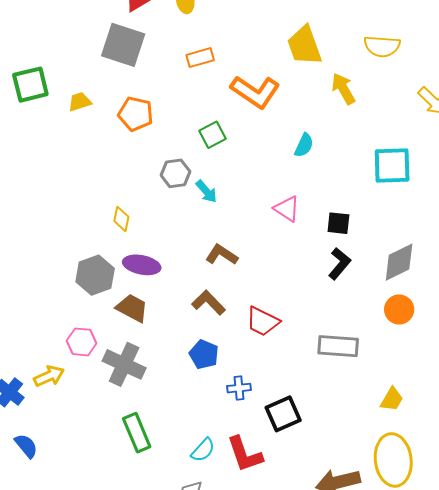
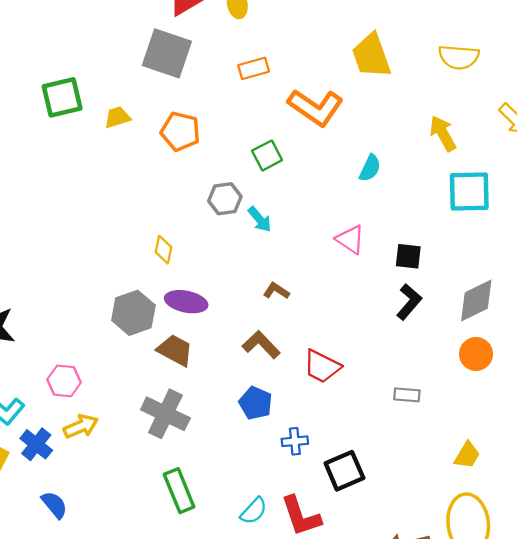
yellow arrow: (343, 89) -> (443, 133), moved
brown L-shape: (222, 255) -> (276, 291), size x0.7
pink hexagon: (82, 342) -> (64, 381), moved
gray rectangle: (338, 346) -> (407, 395), size x0.6

